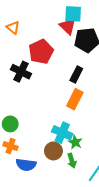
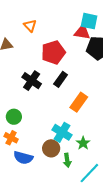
red triangle: (68, 26) -> (82, 32), turned -42
black cross: (21, 72) -> (32, 81), moved
black rectangle: (76, 75) -> (61, 79), moved
green star: (75, 142) -> (83, 143), moved

